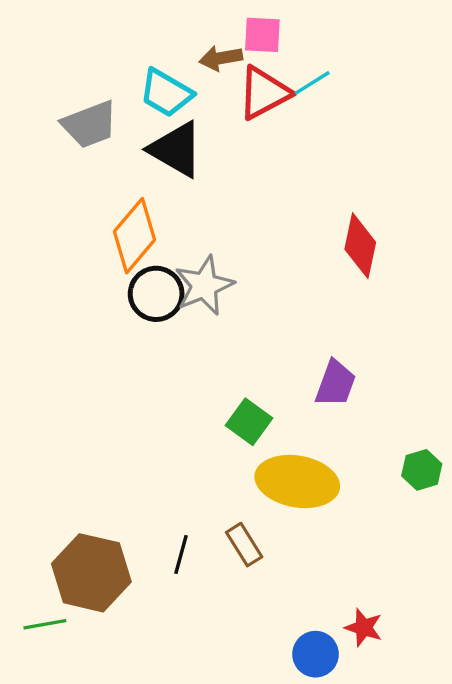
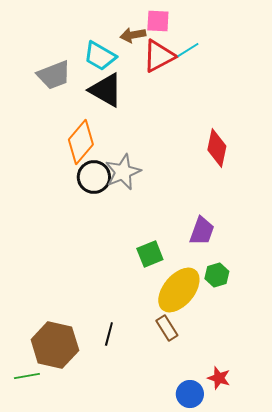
green square: (249, 422) -> (150, 254), turned 32
green hexagon: (422, 470) -> (217, 275), moved
yellow ellipse: (297, 481) -> (179, 290), turned -60
brown rectangle: (244, 545) -> (167, 328), moved

